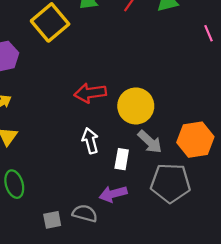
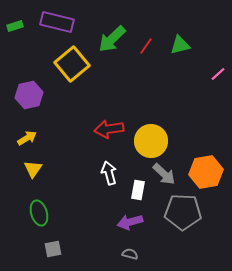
pink line: (208, 33) -> (218, 74), turned 70
gray semicircle: (85, 213) -> (130, 254), moved, size x0.7
gray square: (52, 220) -> (53, 249), moved

